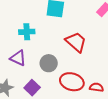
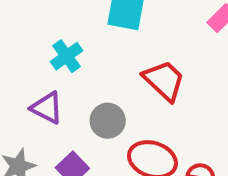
cyan cross: (27, 32) -> (67, 56), turned -35

